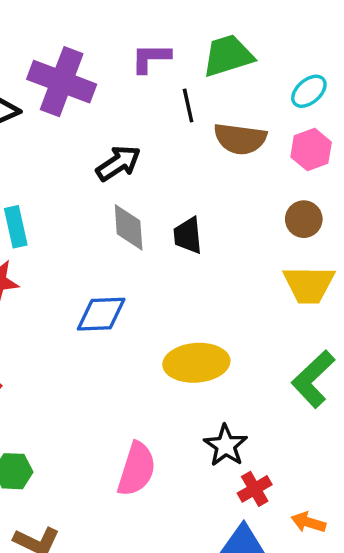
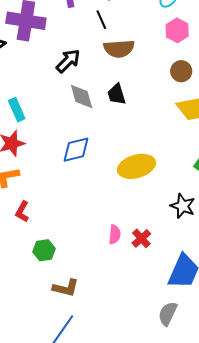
brown semicircle: (240, 139) -> (119, 49), moved
black star: (226, 446) -> (183, 206), moved
pink semicircle: (137, 469) -> (115, 235), size x0.6
red cross: (255, 489) -> (141, 238), moved

